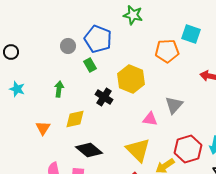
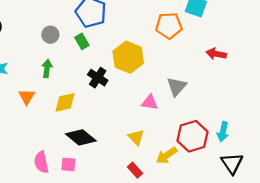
gray circle: (68, 46) -> (50, 35), moved
orange triangle: (43, 128) -> (27, 97), moved
yellow triangle: (138, 150) -> (136, 137), size x0.6

